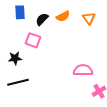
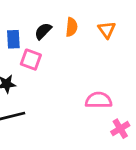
blue rectangle: (20, 12) -> (13, 39), moved
orange semicircle: (63, 16) -> (72, 27), turned -56

